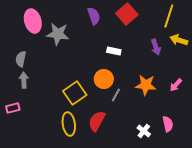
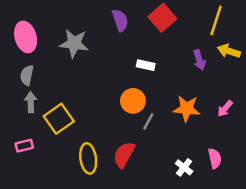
pink ellipse: (33, 21) -> (26, 37), moved
yellow square: (75, 93) -> (59, 119), moved
pink rectangle: (13, 108) -> (24, 146), moved

